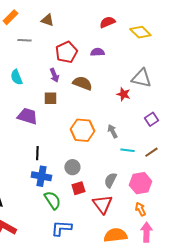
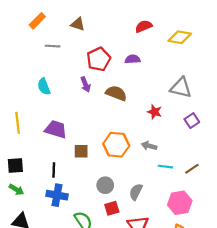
yellow diamond: (140, 32) -> (180, 37), turned -35
red star: (123, 94) -> (155, 112), moved
brown square: (50, 98) -> (81, 151), moved
purple square: (151, 119) -> (192, 121), moved
gray arrow: (112, 131) -> (149, 146), turned -48
black line: (37, 153) -> (54, 170), moved
blue cross: (41, 176) -> (57, 195), moved
gray semicircle: (110, 180) -> (136, 192), moved

